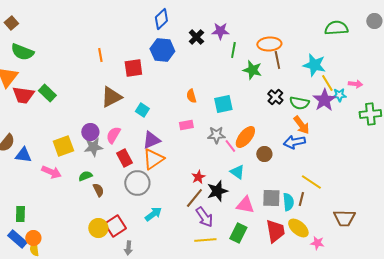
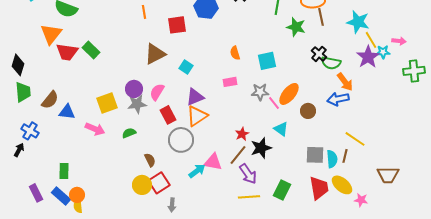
green semicircle: (299, 103) -> (331, 63), moved
brown semicircle: (98, 190) -> (150, 160), moved
pink triangle: (245, 205) -> (213, 162), moved

